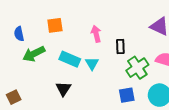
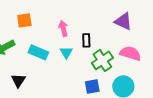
cyan triangle: (92, 63) -> (66, 52), moved
black triangle: (63, 89) -> (18, 80), moved

